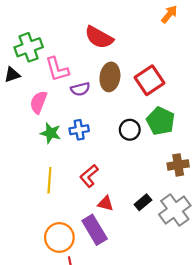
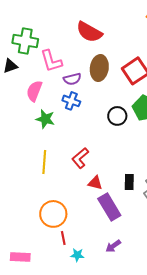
green cross: (29, 47) -> (25, 41), turned 30
blue cross: (79, 130) -> (71, 101), moved, turned 30
black rectangle: (143, 202) -> (129, 182), turned -49
purple rectangle: (95, 230) -> (109, 207), moved

